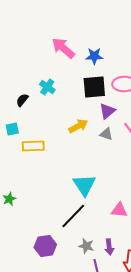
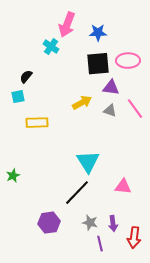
pink arrow: (63, 48) -> (67, 25), turned -110
cyan cross: (47, 87) -> (51, 47), moved
purple triangle: (107, 111) -> (111, 88), turned 48
cyan square: (12, 129) -> (18, 97), moved

